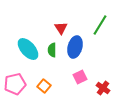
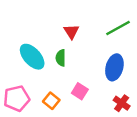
green line: (100, 25) -> (118, 28), turned 30
blue ellipse: (75, 47) -> (114, 67), moved
pink square: (80, 77) -> (80, 91), moved, turned -32

